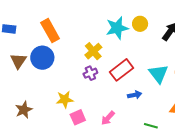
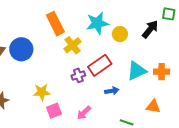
yellow circle: (140, 24) -> (120, 34), moved
orange rectangle: (50, 31) -> (55, 24), moved
purple cross: (90, 73) -> (78, 75), moved
cyan triangle: (158, 74) -> (137, 71), turned 40

